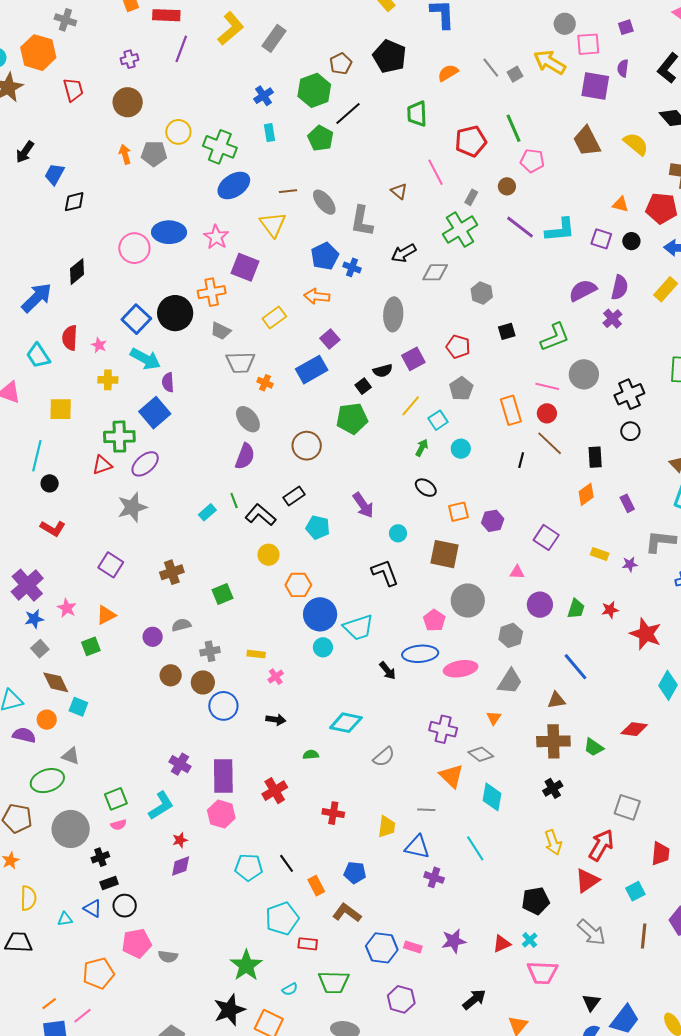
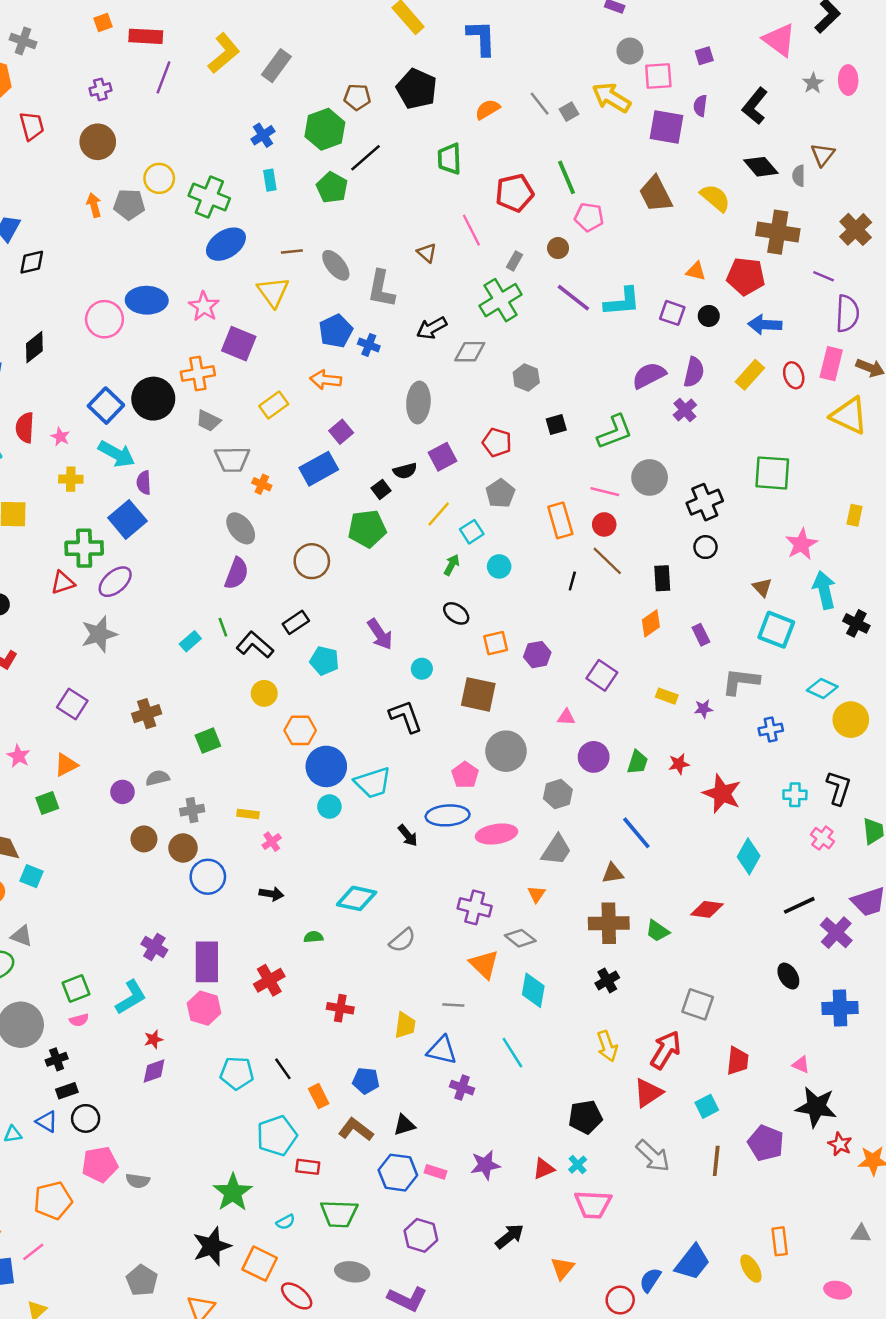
brown pentagon: (341, 64) -> (357, 97), turned 30
black triangle: (591, 1002) -> (404, 1125), moved, turned 36

